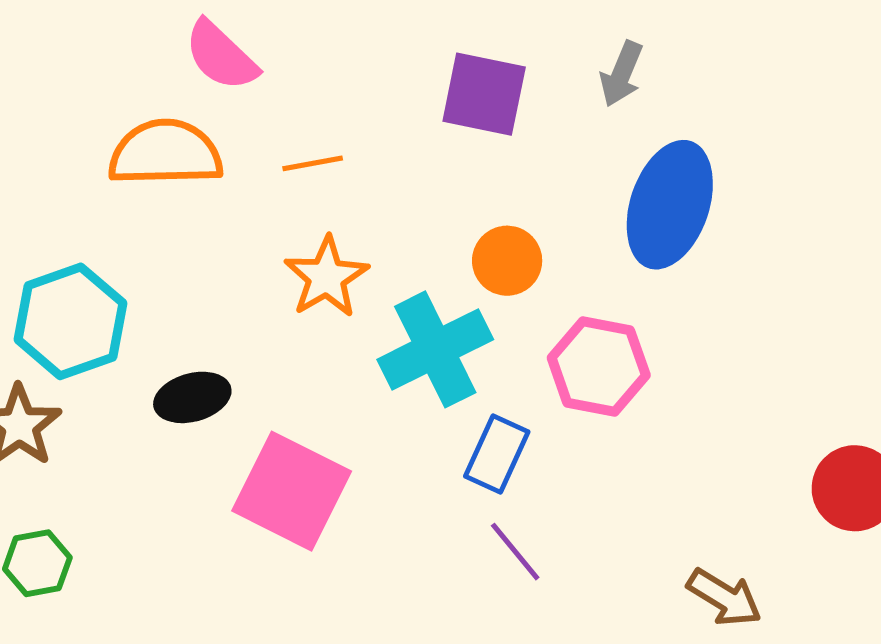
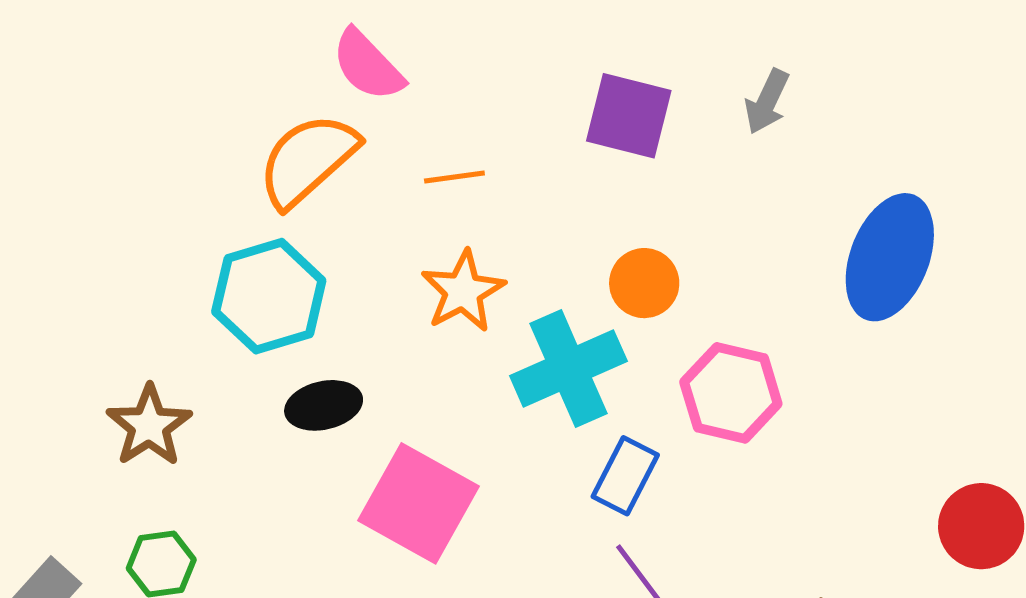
orange semicircle: (165, 153) -> (308, 160), turned -43
blue ellipse: (670, 205) -> (890, 257), moved
cyan hexagon: (70, 321) -> (269, 296), moved

